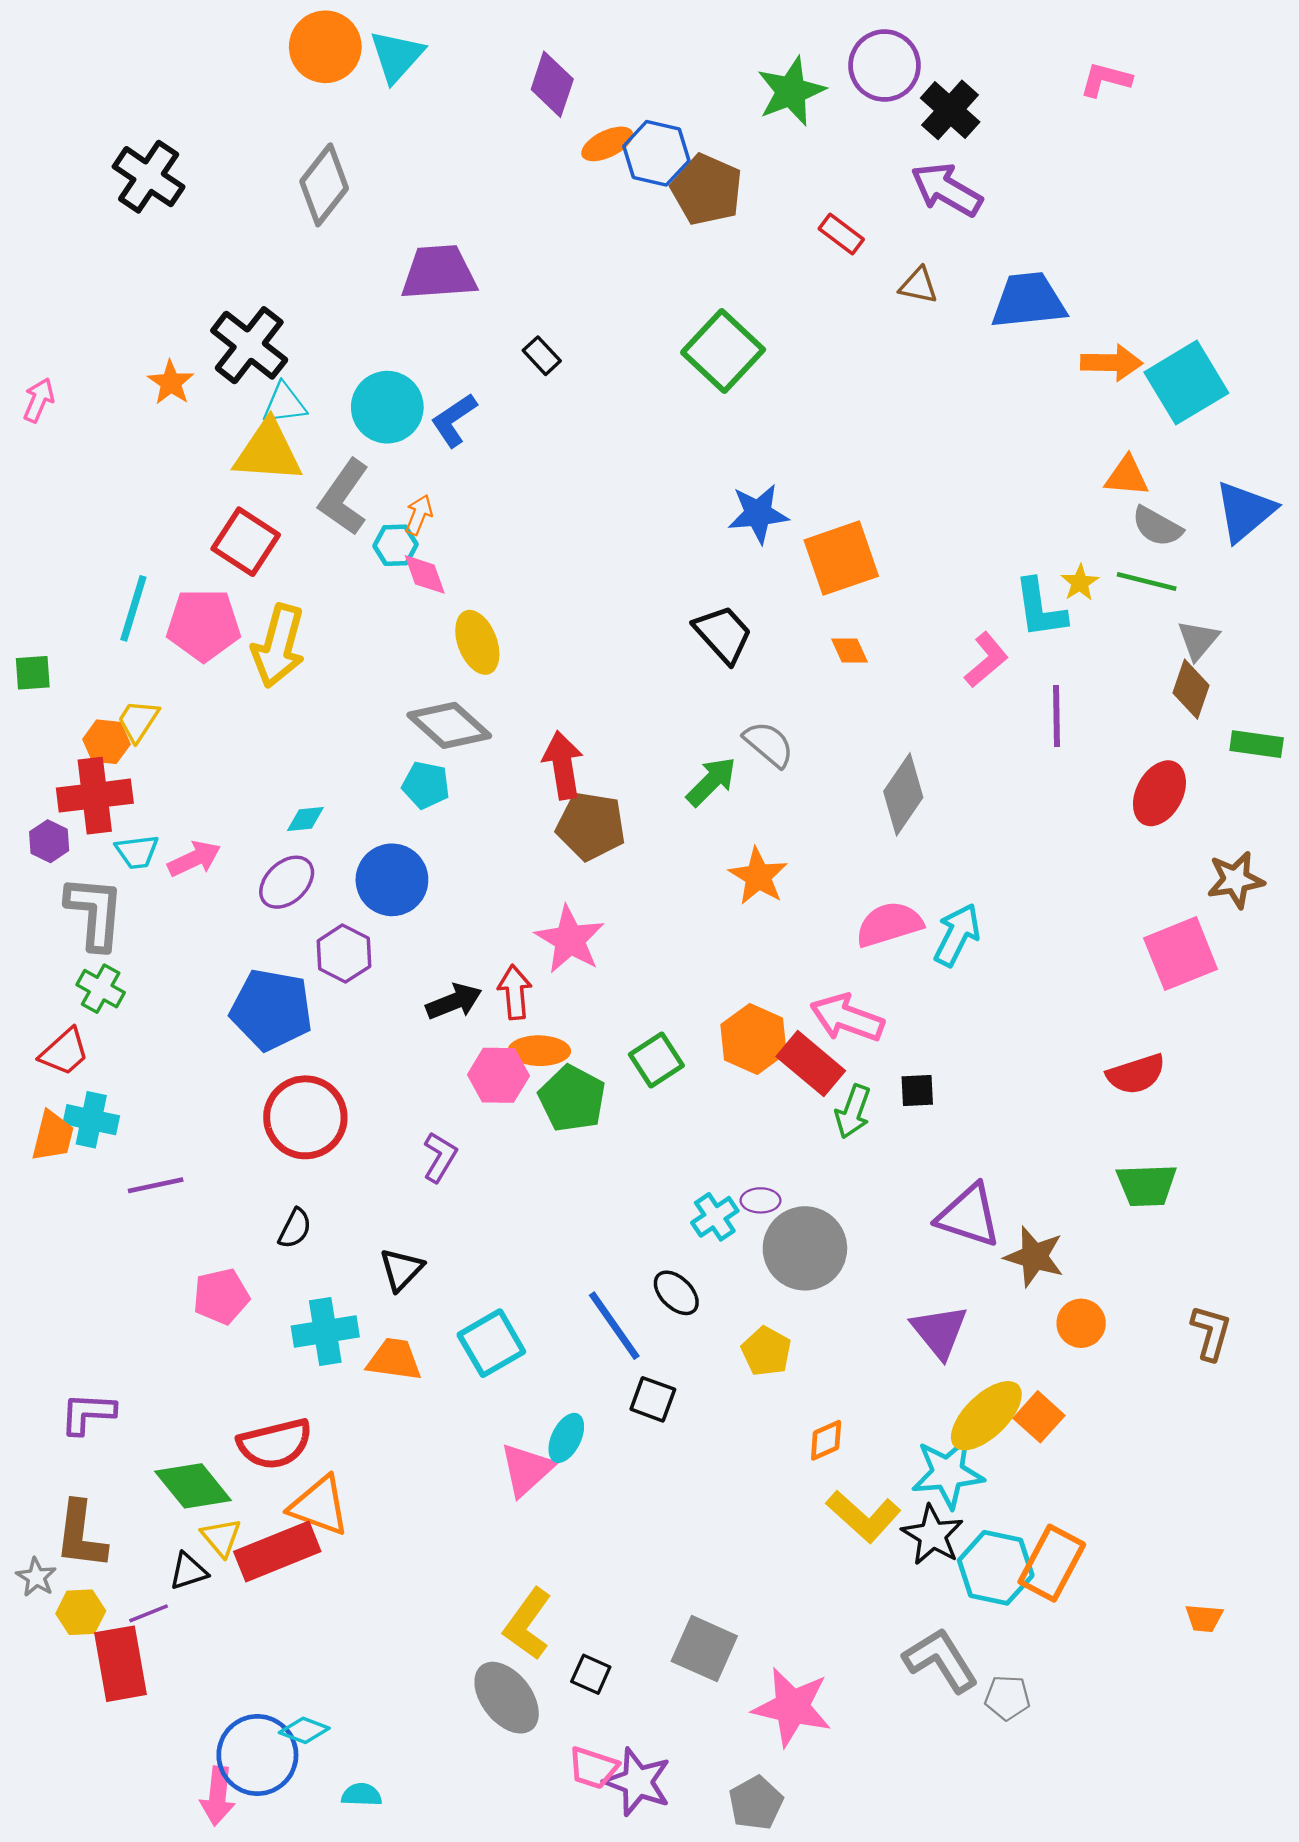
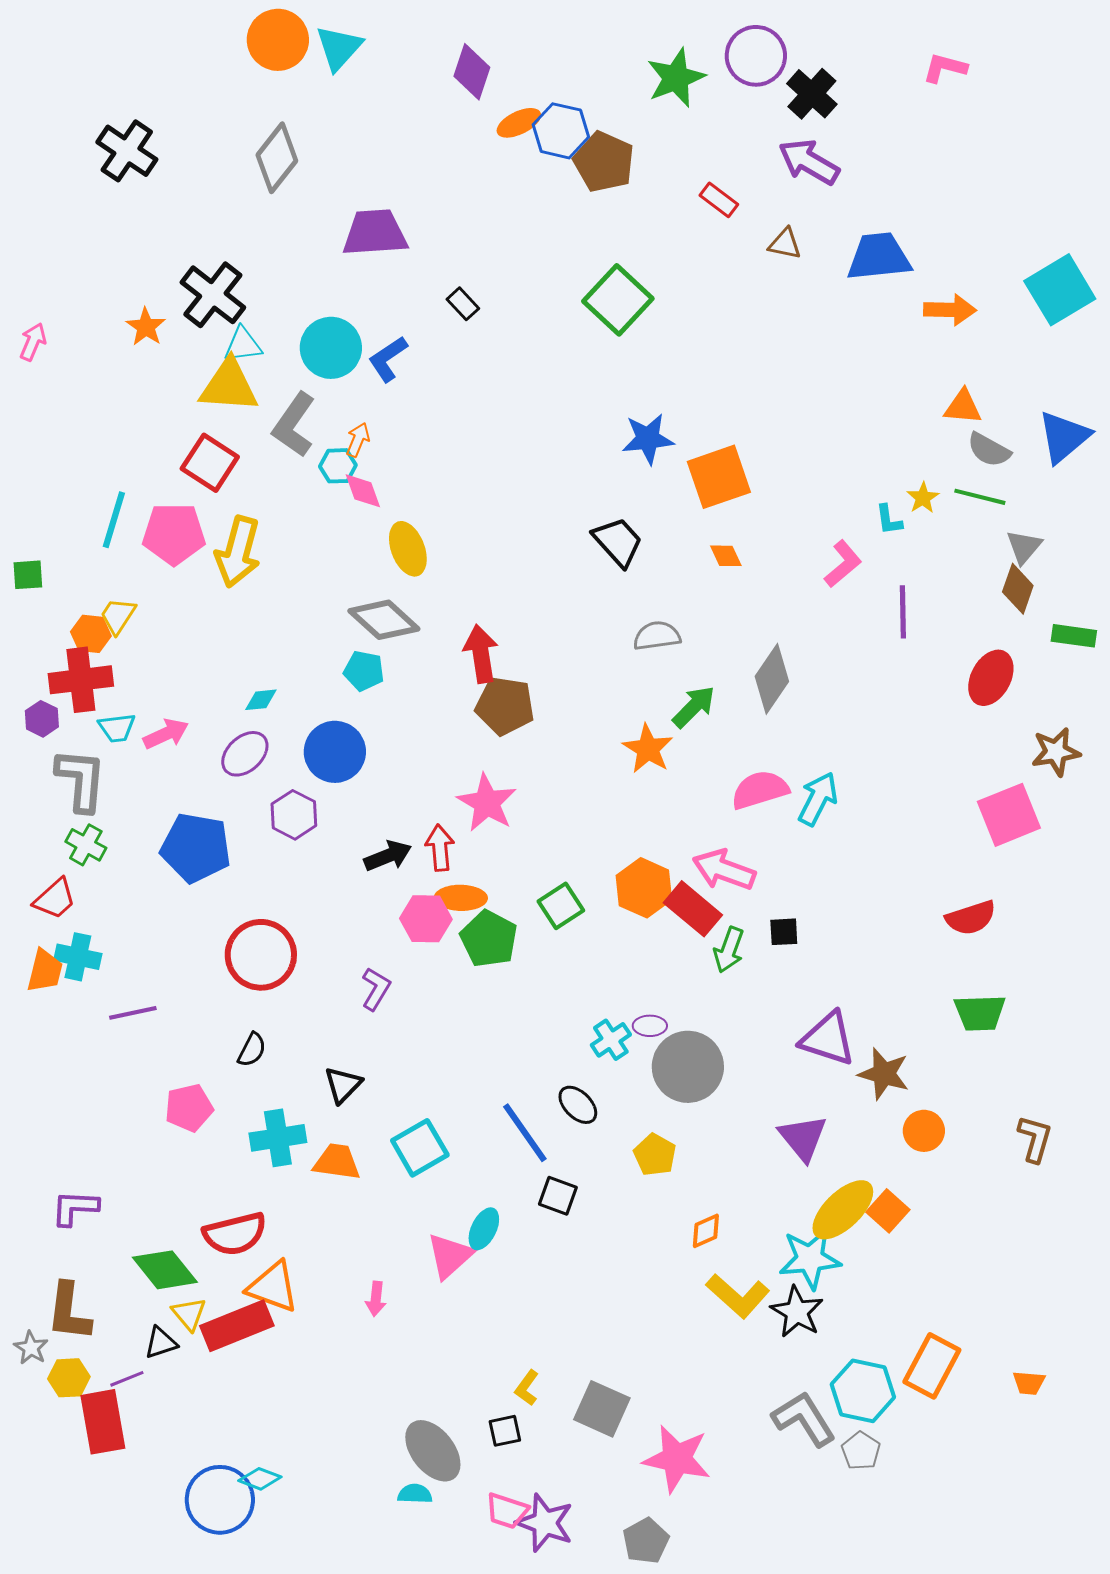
cyan square: (1186, 383) -> (1060, 290), moved
cyan L-shape: (1040, 608) -> (889, 520), size x0.6
gray semicircle: (769, 744) -> (657, 636), turned -48
green arrow: (711, 782) -> (694, 707), moved
blue pentagon: (271, 1010) -> (196, 848), moved
orange rectangle: (1052, 1563) -> (932, 1366), moved
cyan hexagon: (996, 1568) -> (863, 1391), moved
yellow L-shape: (528, 1624) -> (527, 1388), moved, size x0.6
black square: (591, 1674) -> (505, 1431), turned -36
gray pentagon: (1007, 1698) -> (861, 1451), turned 30
cyan semicircle: (362, 1795) -> (415, 1494), moved
pink arrow: (218, 1796) -> (376, 1299), moved, size x0.7

